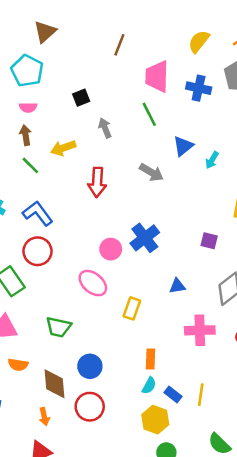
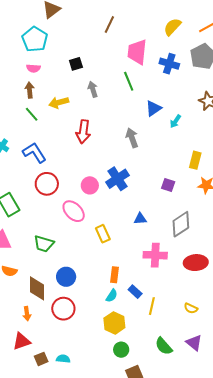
gray arrow: (151, 172) -> (132, 138), moved, turned -144
red circle: (38, 251) -> (47, 184), moved
yellow rectangle: (132, 308) -> (103, 234), turned -48
blue rectangle: (173, 394) -> (135, 292), moved

